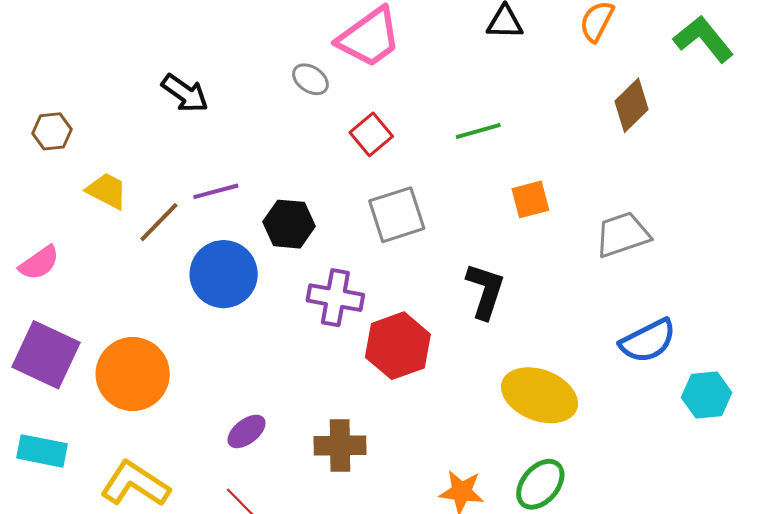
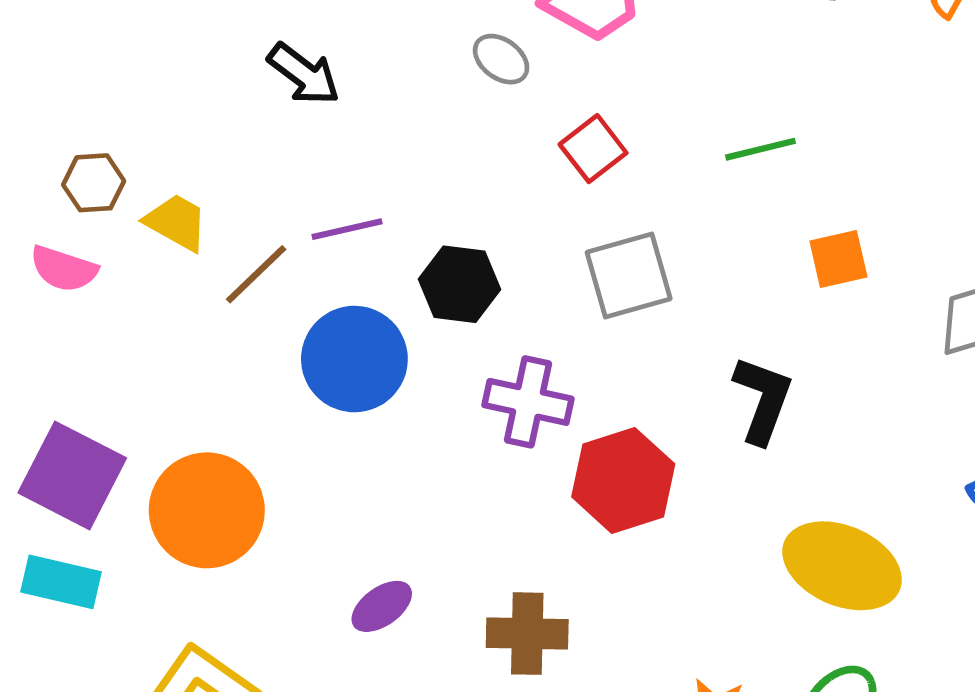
brown hexagon: (52, 131) -> (94, 183), moved
pink semicircle: (39, 263) -> (64, 269), moved, turned 51
cyan rectangle: (42, 451) -> (61, 582), moved

